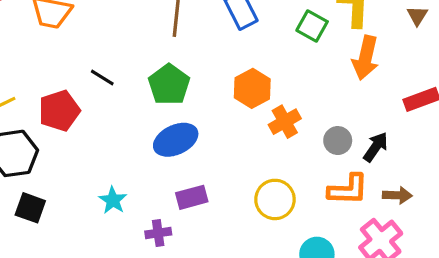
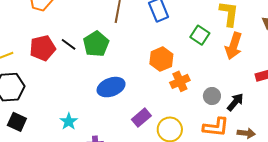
green square: (312, 26) -> (200, 35), moved
green pentagon: (169, 85) -> (96, 44), moved
red pentagon: (59, 111) -> (43, 48), moved
purple rectangle: (192, 197) -> (141, 118), moved, turned -30

